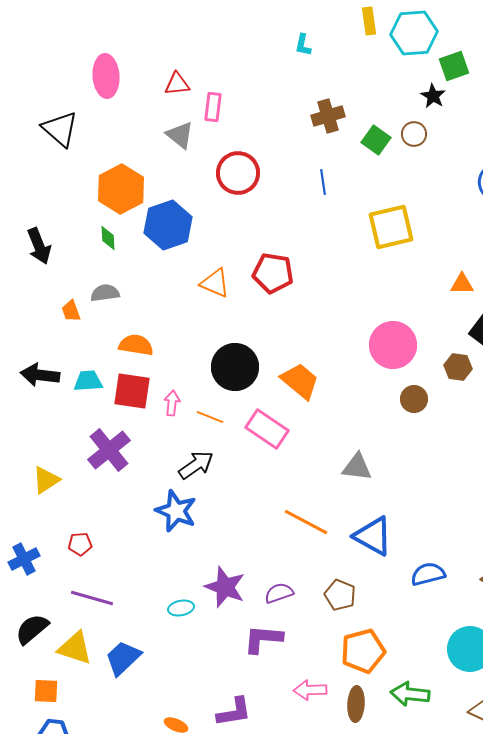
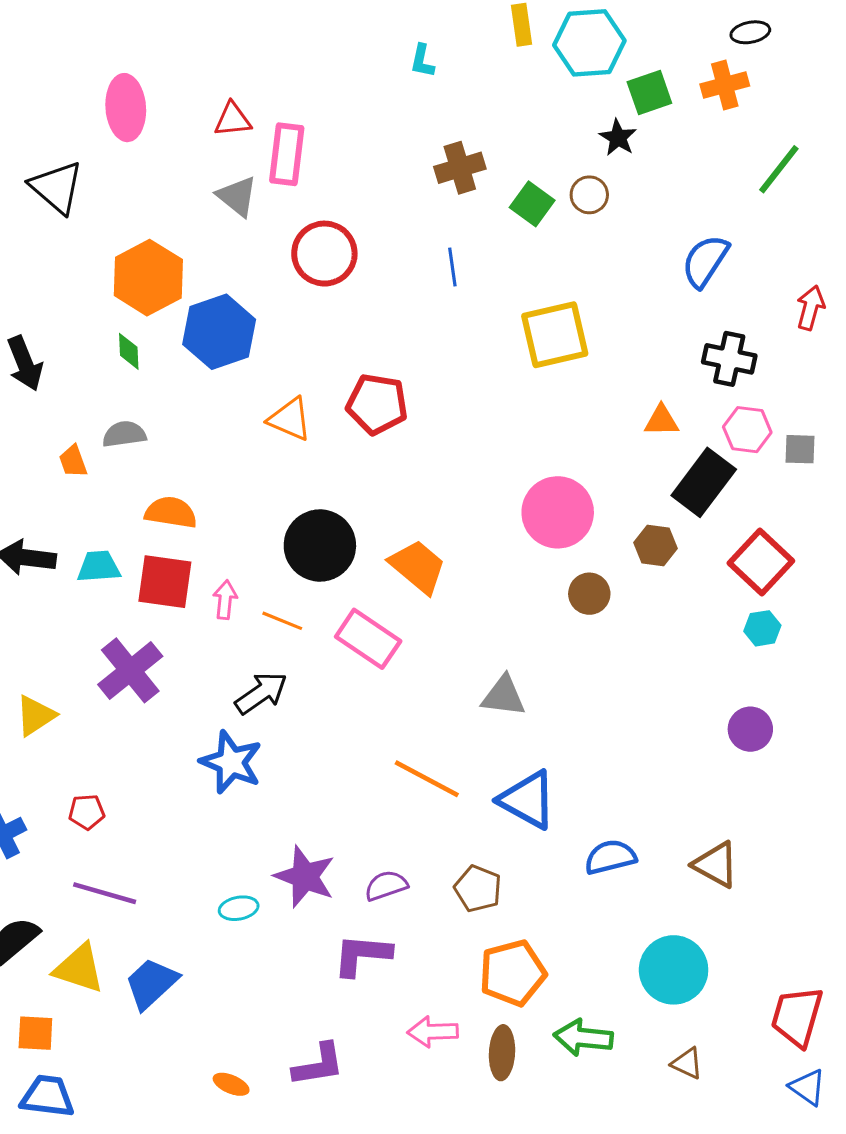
pink rectangle: (213, 107) -> (287, 154), size x1.4

